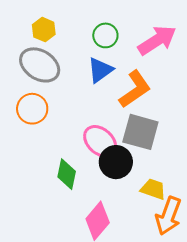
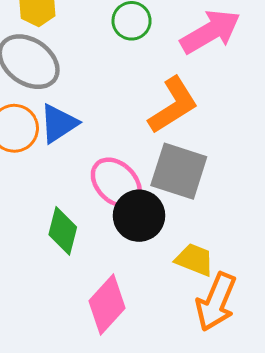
blue triangle: (100, 70) -> (59, 123), moved

